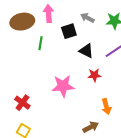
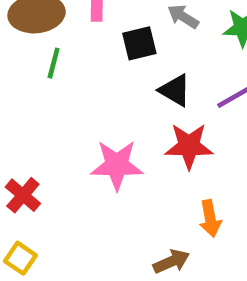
green line: (41, 43) -> (54, 63), moved
red star: (94, 75) -> (189, 146), size x1.5

